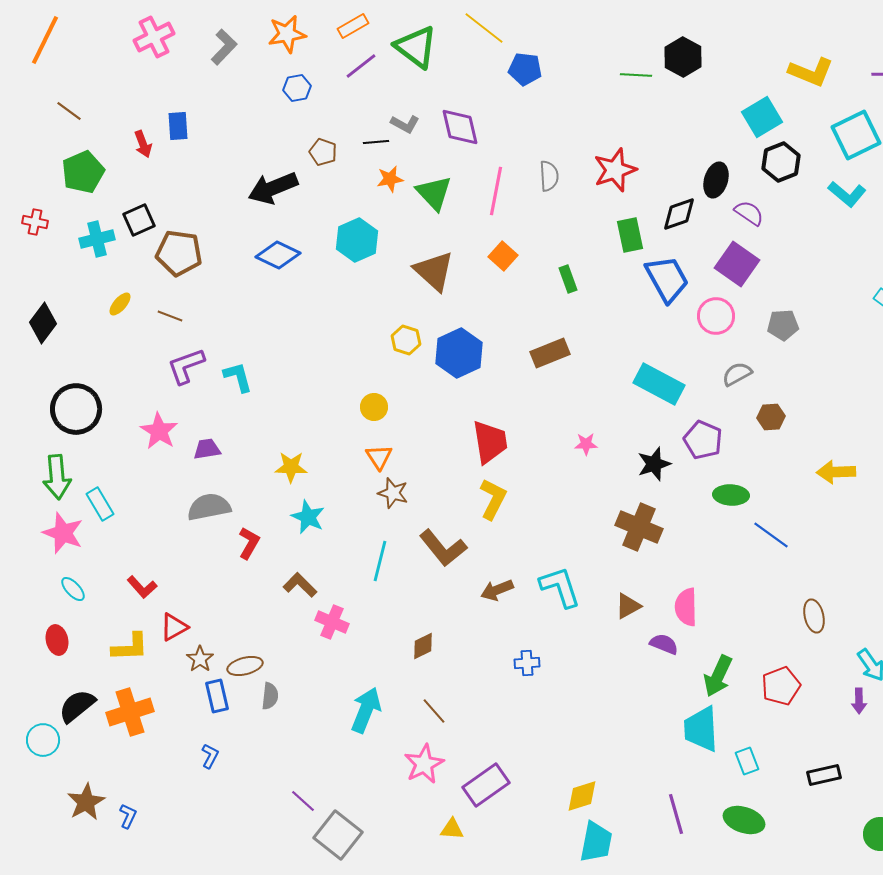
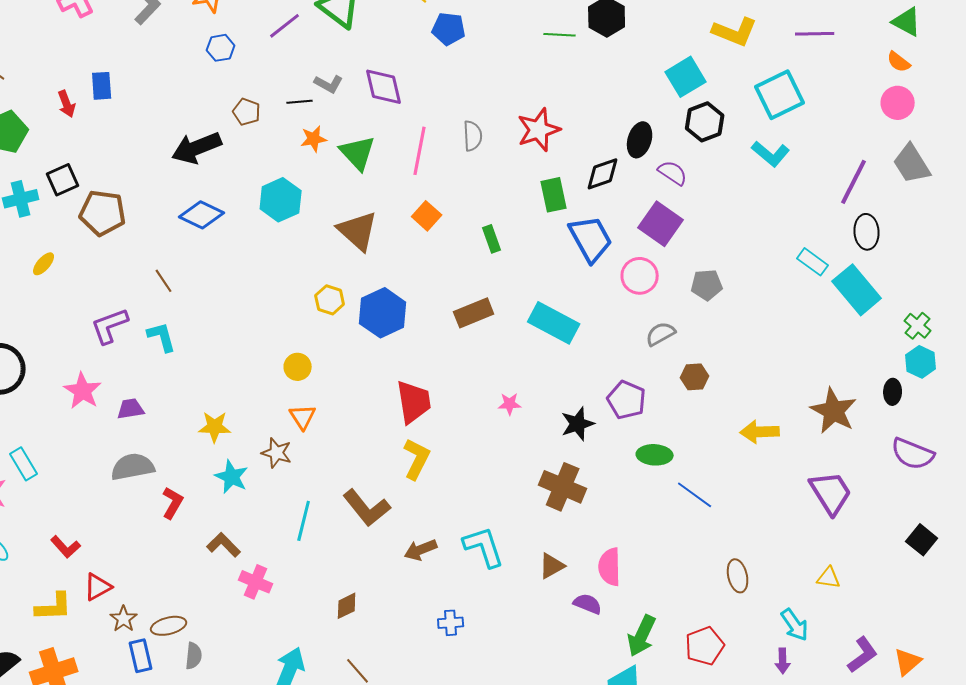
brown line: (170, 316) -> (164, 281), moved, turned 35
cyan rectangle: (659, 384) -> (554, 323), moved
brown star: (393, 493) -> (277, 453), moved

